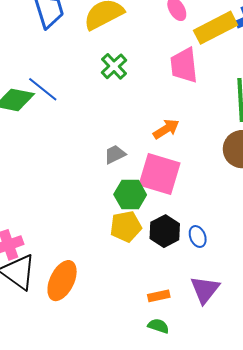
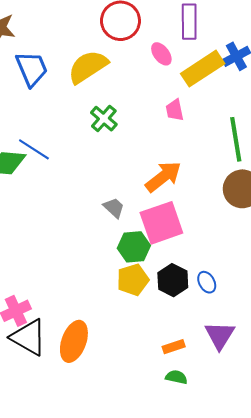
pink trapezoid: (184, 65) -> (175, 110), size x0.6
orange arrow: (166, 129) -> (163, 177), size x1.4
gray trapezoid: (115, 154) -> (114, 208), turned 75
pink square: (160, 174) -> (161, 223), turned -30

